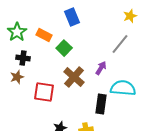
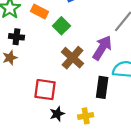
purple arrow: (101, 68) -> (102, 48), size x1.6
red square: (44, 92) -> (45, 90), moved

